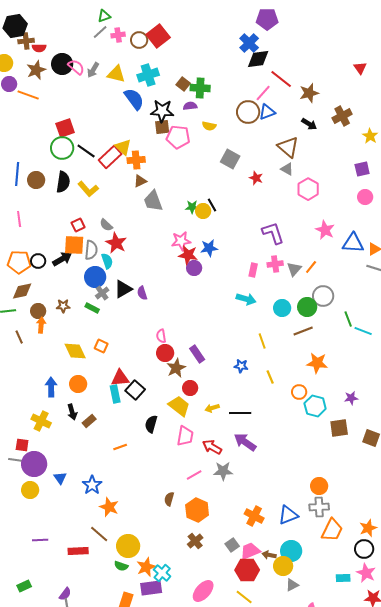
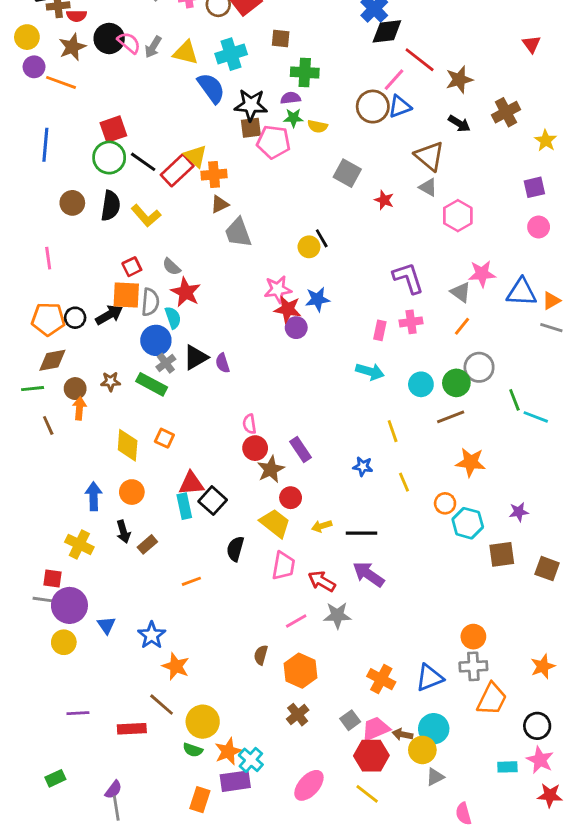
brown square: (183, 84) -> (281, 38), moved, turned -32
blue line: (17, 174) -> (45, 145), moved
green star: (192, 207) -> (293, 118), moved
pink star: (325, 230) -> (482, 274), turned -30
gray triangle: (294, 269) -> (461, 292), moved, turned -35
green rectangle: (92, 308) -> (152, 384), size x1.5
yellow diamond: (75, 351) -> (128, 445), turned 30
orange star: (368, 528) -> (543, 666), moved

